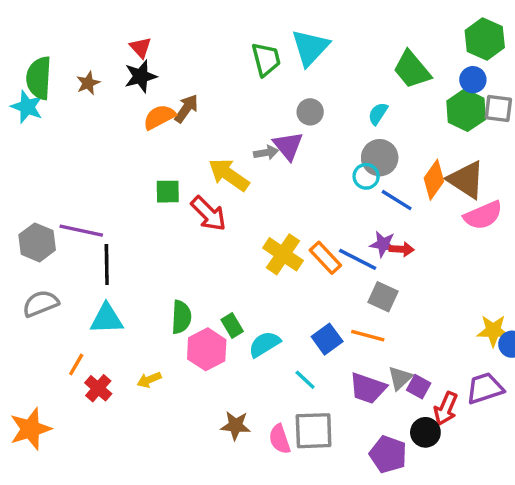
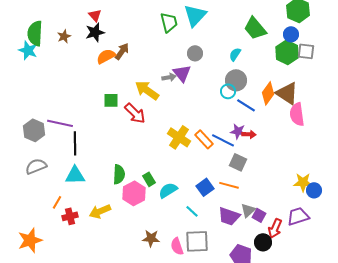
pink semicircle: (483, 215) -> (297, 114), turned 105
yellow arrow: (149, 380) -> (100, 211), size x1.5
red cross: (98, 388) -> (70, 216), turned 35

